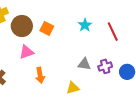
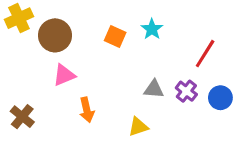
orange square: (47, 28) -> (115, 36), moved
red line: (113, 32) -> (205, 54), moved, turned 60
purple cross: (105, 66) -> (186, 91), turned -32

